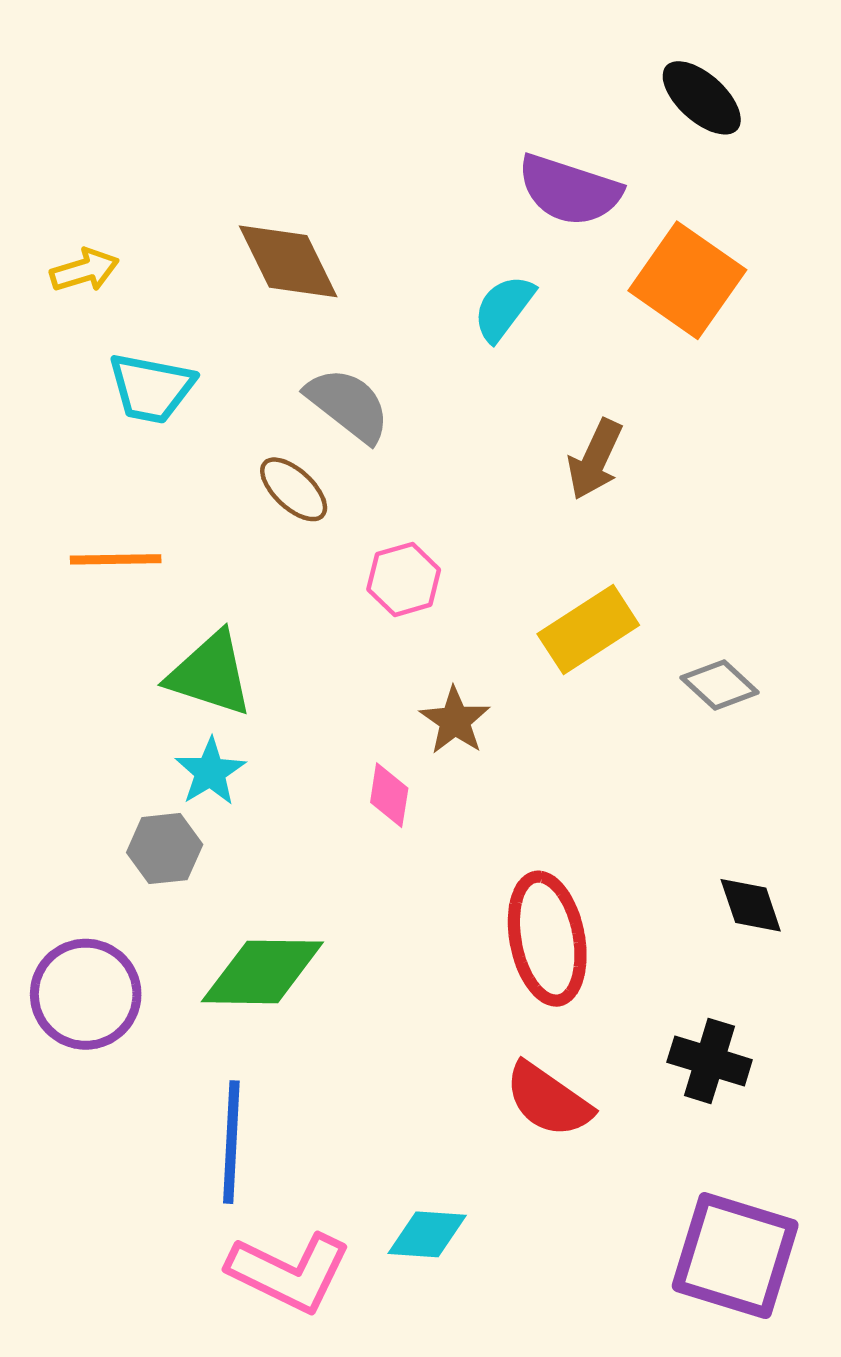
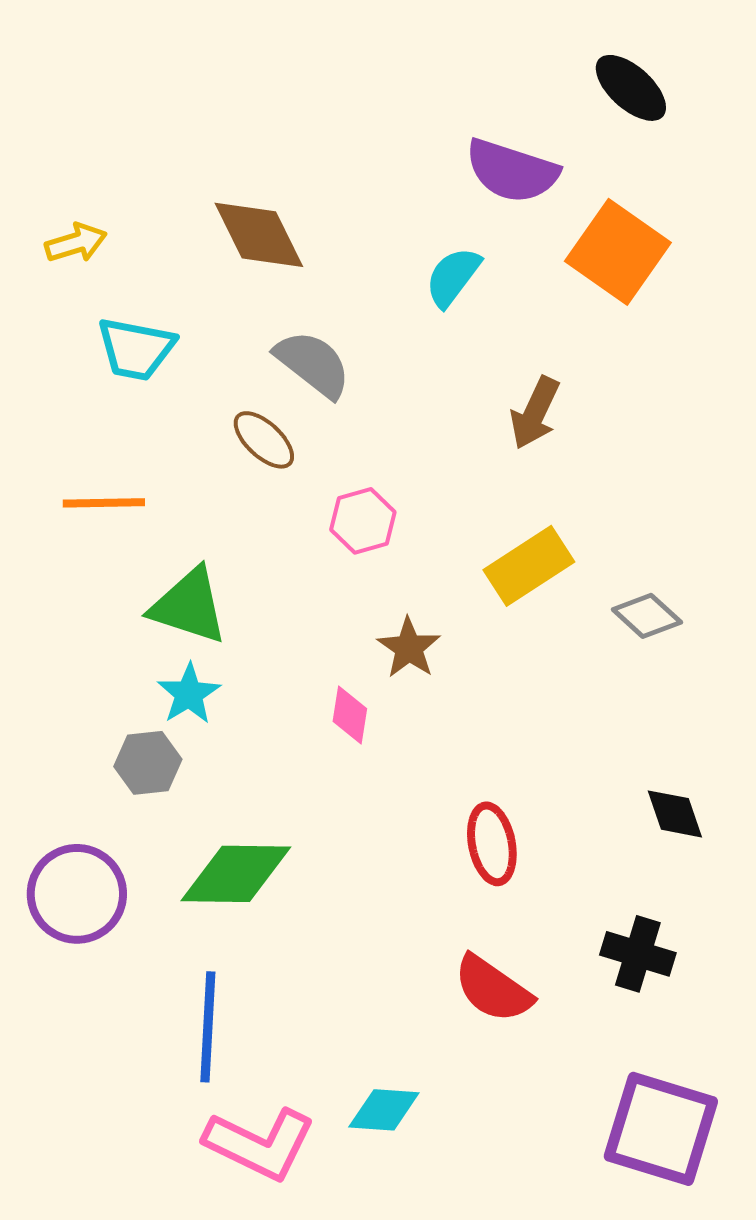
red ellipse: (547, 939) -> (492, 844), size x0.7

